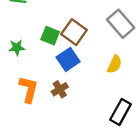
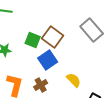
yellow semicircle: (115, 64) -> (74, 80), moved, turned -70

